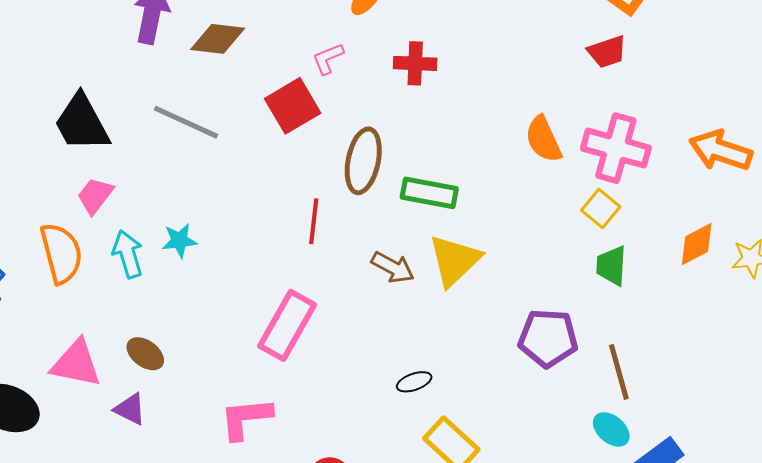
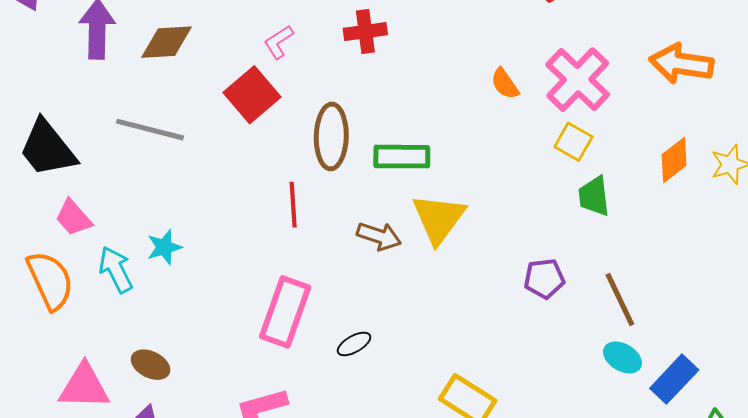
orange semicircle: (543, 139) -> (505, 84), size x0.7
pink cross: (616, 148) -> (578, 80), turned 38
pink trapezoid: (95, 196) -> (73, 218), turned -69
purple pentagon: (548, 338) -> (544, 279), size x0.7
black ellipse: (414, 382) -> (354, 344), moved

